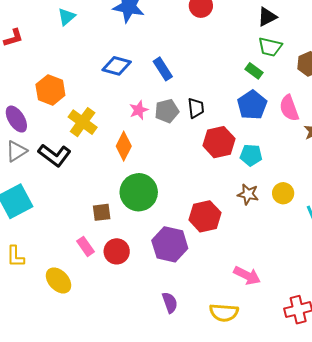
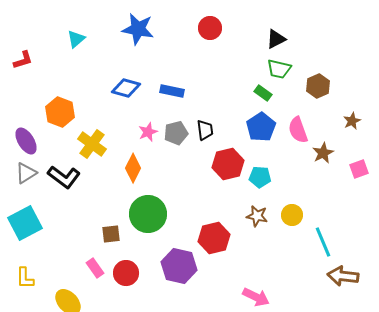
blue rectangle: (163, 69) -> (172, 91), turned -45

